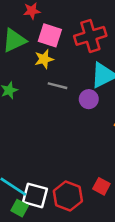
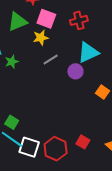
red cross: (90, 36) -> (79, 20), size x0.7
gray line: (57, 86) -> (51, 60), turned -49
green square: (20, 208) -> (12, 122), moved

